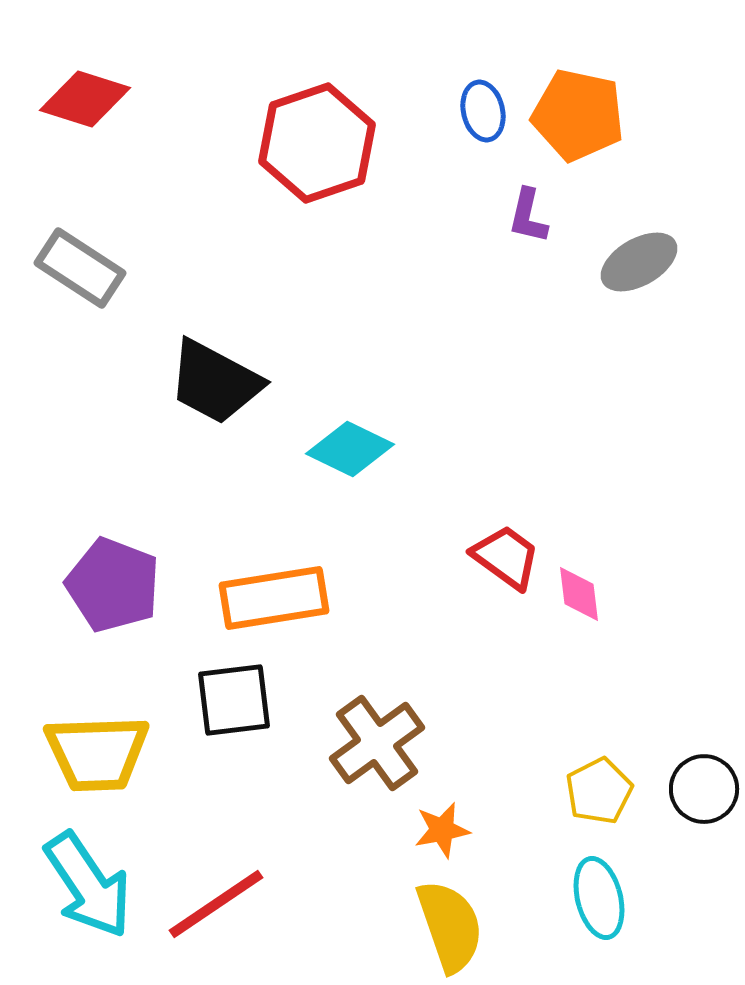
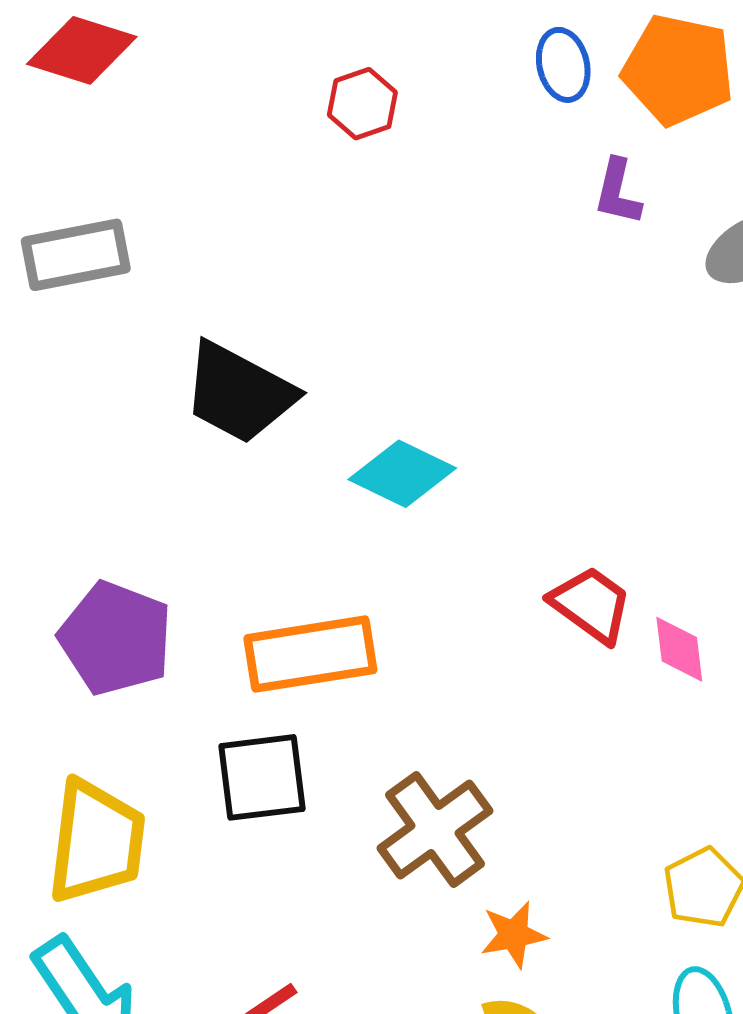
red hexagon: (317, 143) -> (362, 104), size x0.5
gray rectangle: (80, 268) -> (76, 255), turned -44
yellow trapezoid: (97, 753) -> (96, 842), turned -81

